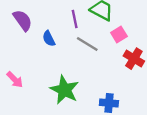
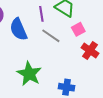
blue semicircle: (49, 39) -> (18, 29), size x1.6

